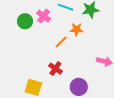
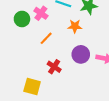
orange line: (61, 42) -> (46, 38), moved
purple circle: (79, 87) -> (81, 54), moved

